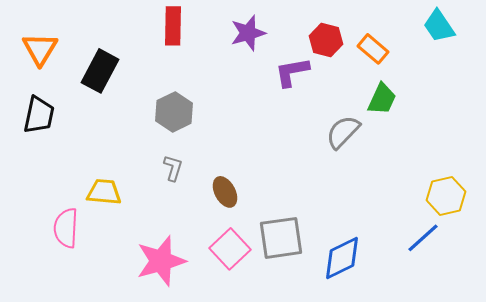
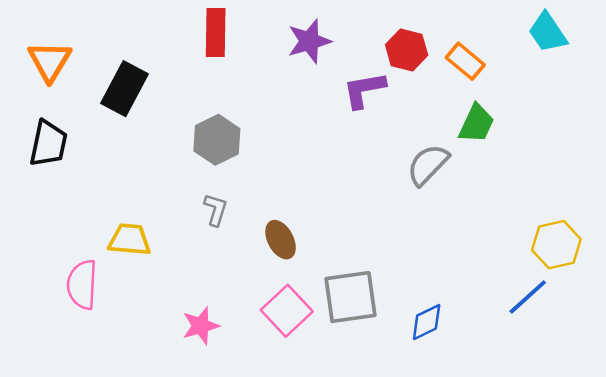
blue diamond: (342, 258) -> (427, 322), size x0.7
pink star: (161, 261) -> (201, 326), size x0.6

